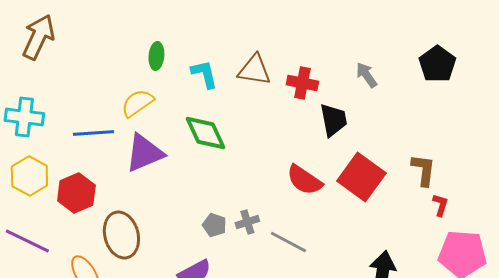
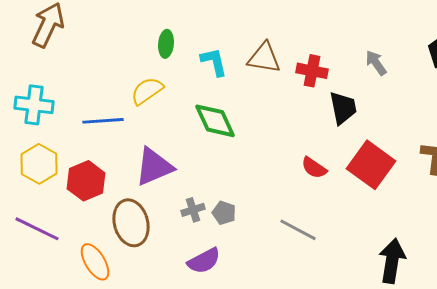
purple triangle: (144, 153) -> (154, 167), moved
red semicircle: (304, 180) -> (314, 168), size x0.7
gray cross: (247, 222) -> (193, 210), moved

